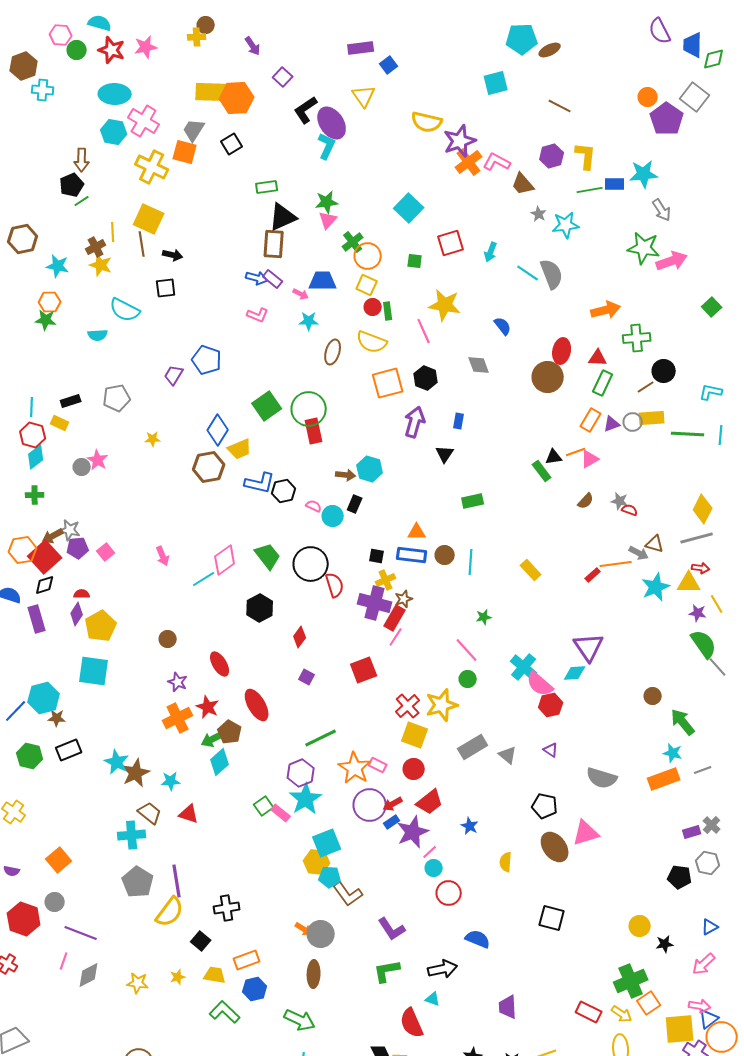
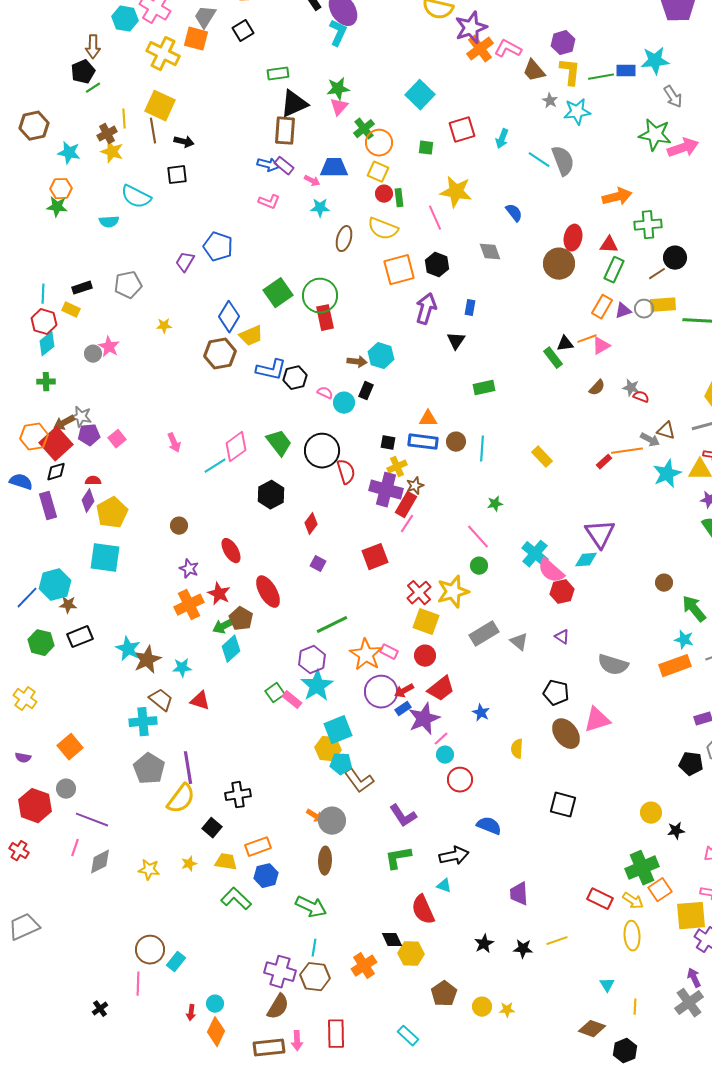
yellow L-shape: (586, 156) -> (570, 72), moved

